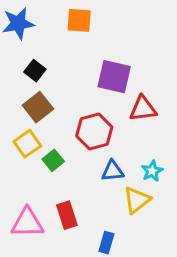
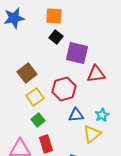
black square: (35, 71) -> (56, 37), moved
yellow square: (27, 144) -> (35, 97), moved
green square: (53, 160) -> (38, 120), moved

